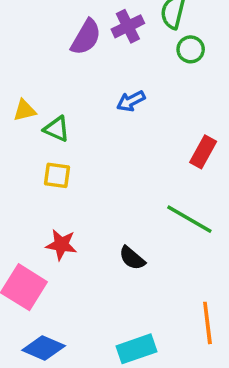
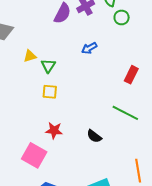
green triangle: (57, 129) -> (48, 66), turned 42

